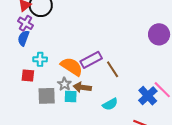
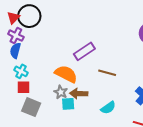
cyan cross: (40, 59) -> (21, 71), moved, turned 32
purple rectangle: (91, 60) -> (84, 51), moved
brown line: (113, 69) -> (107, 73), turned -36
gray square: (47, 96) -> (31, 107), moved, turned 30

